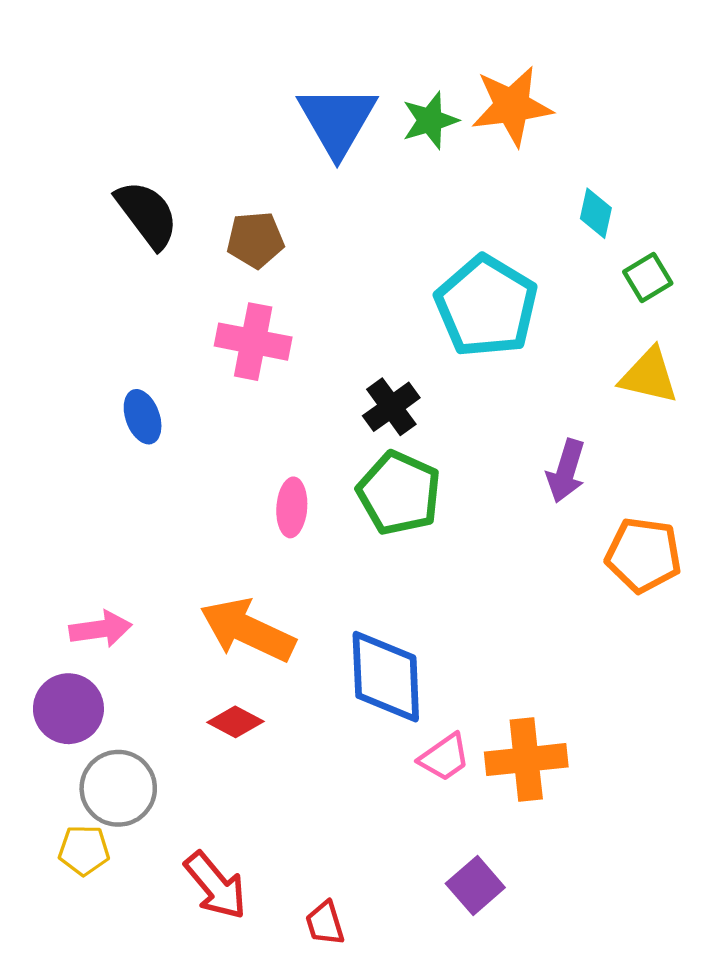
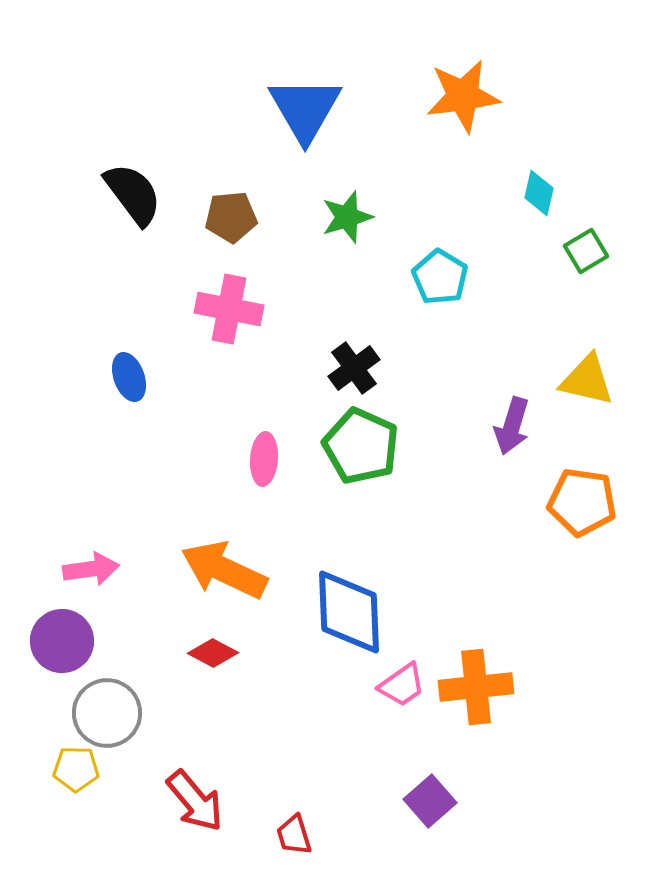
green star: (430, 120) -> (347, 217), moved
cyan pentagon: (486, 306) -> (440, 277), size x0.6
yellow triangle: (649, 376) -> (587, 380), moved

